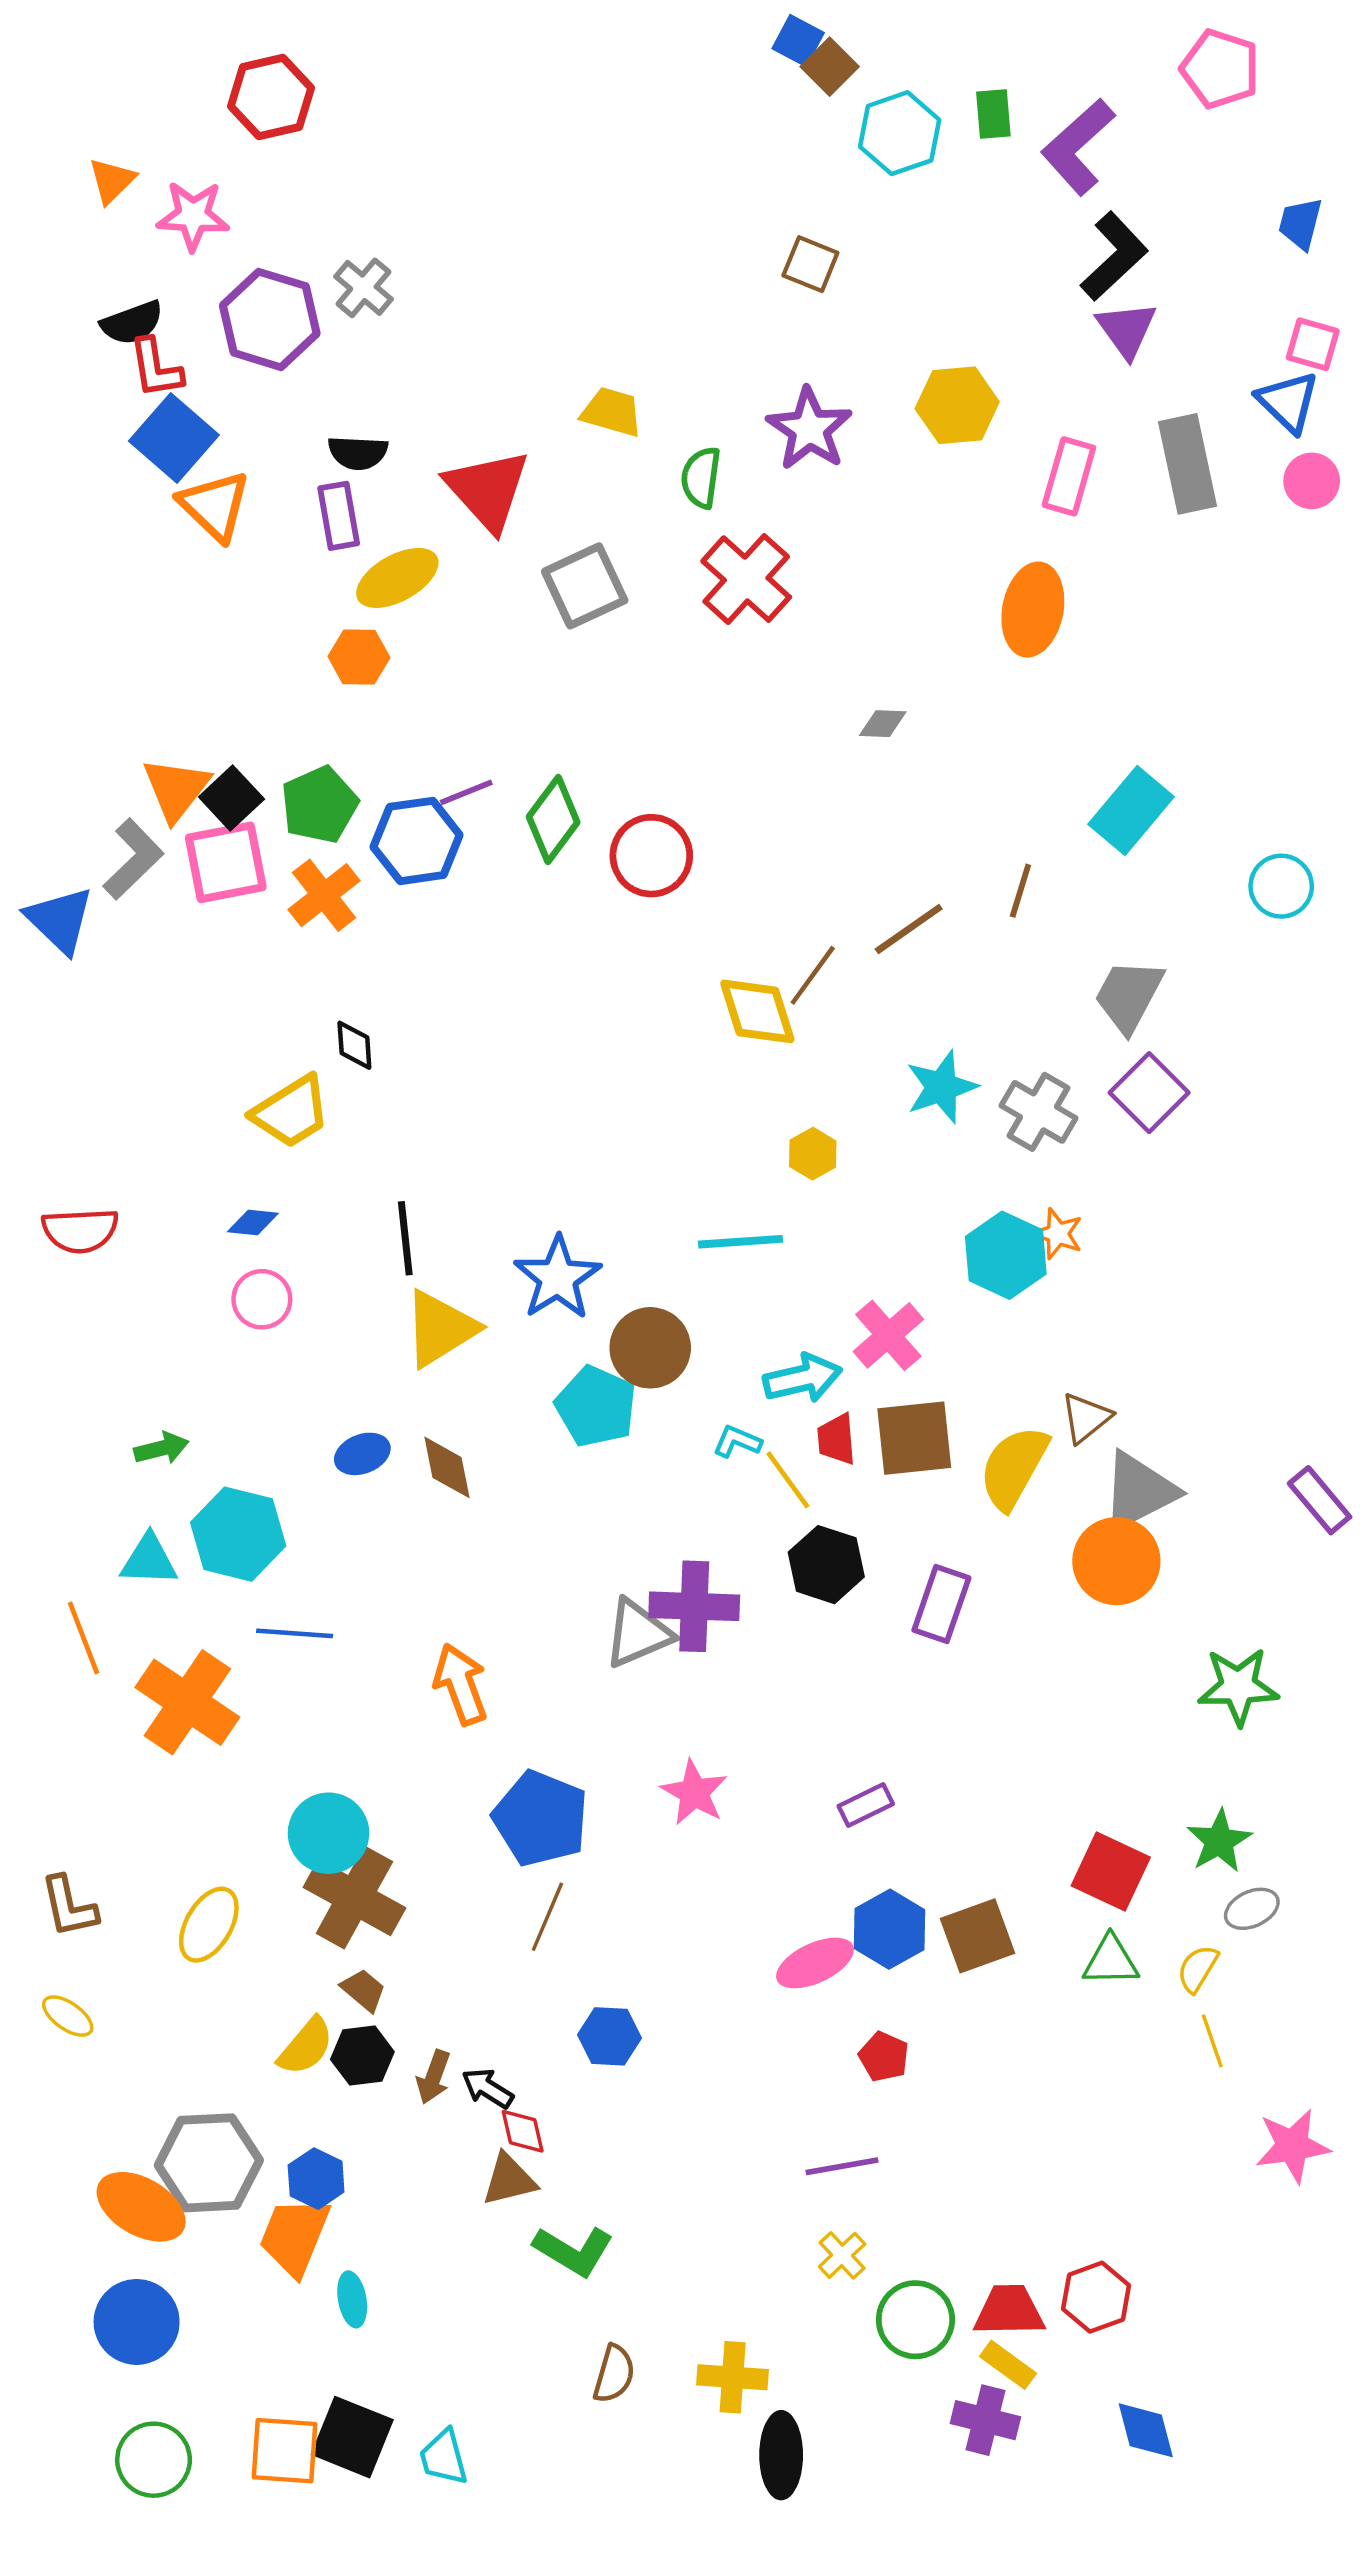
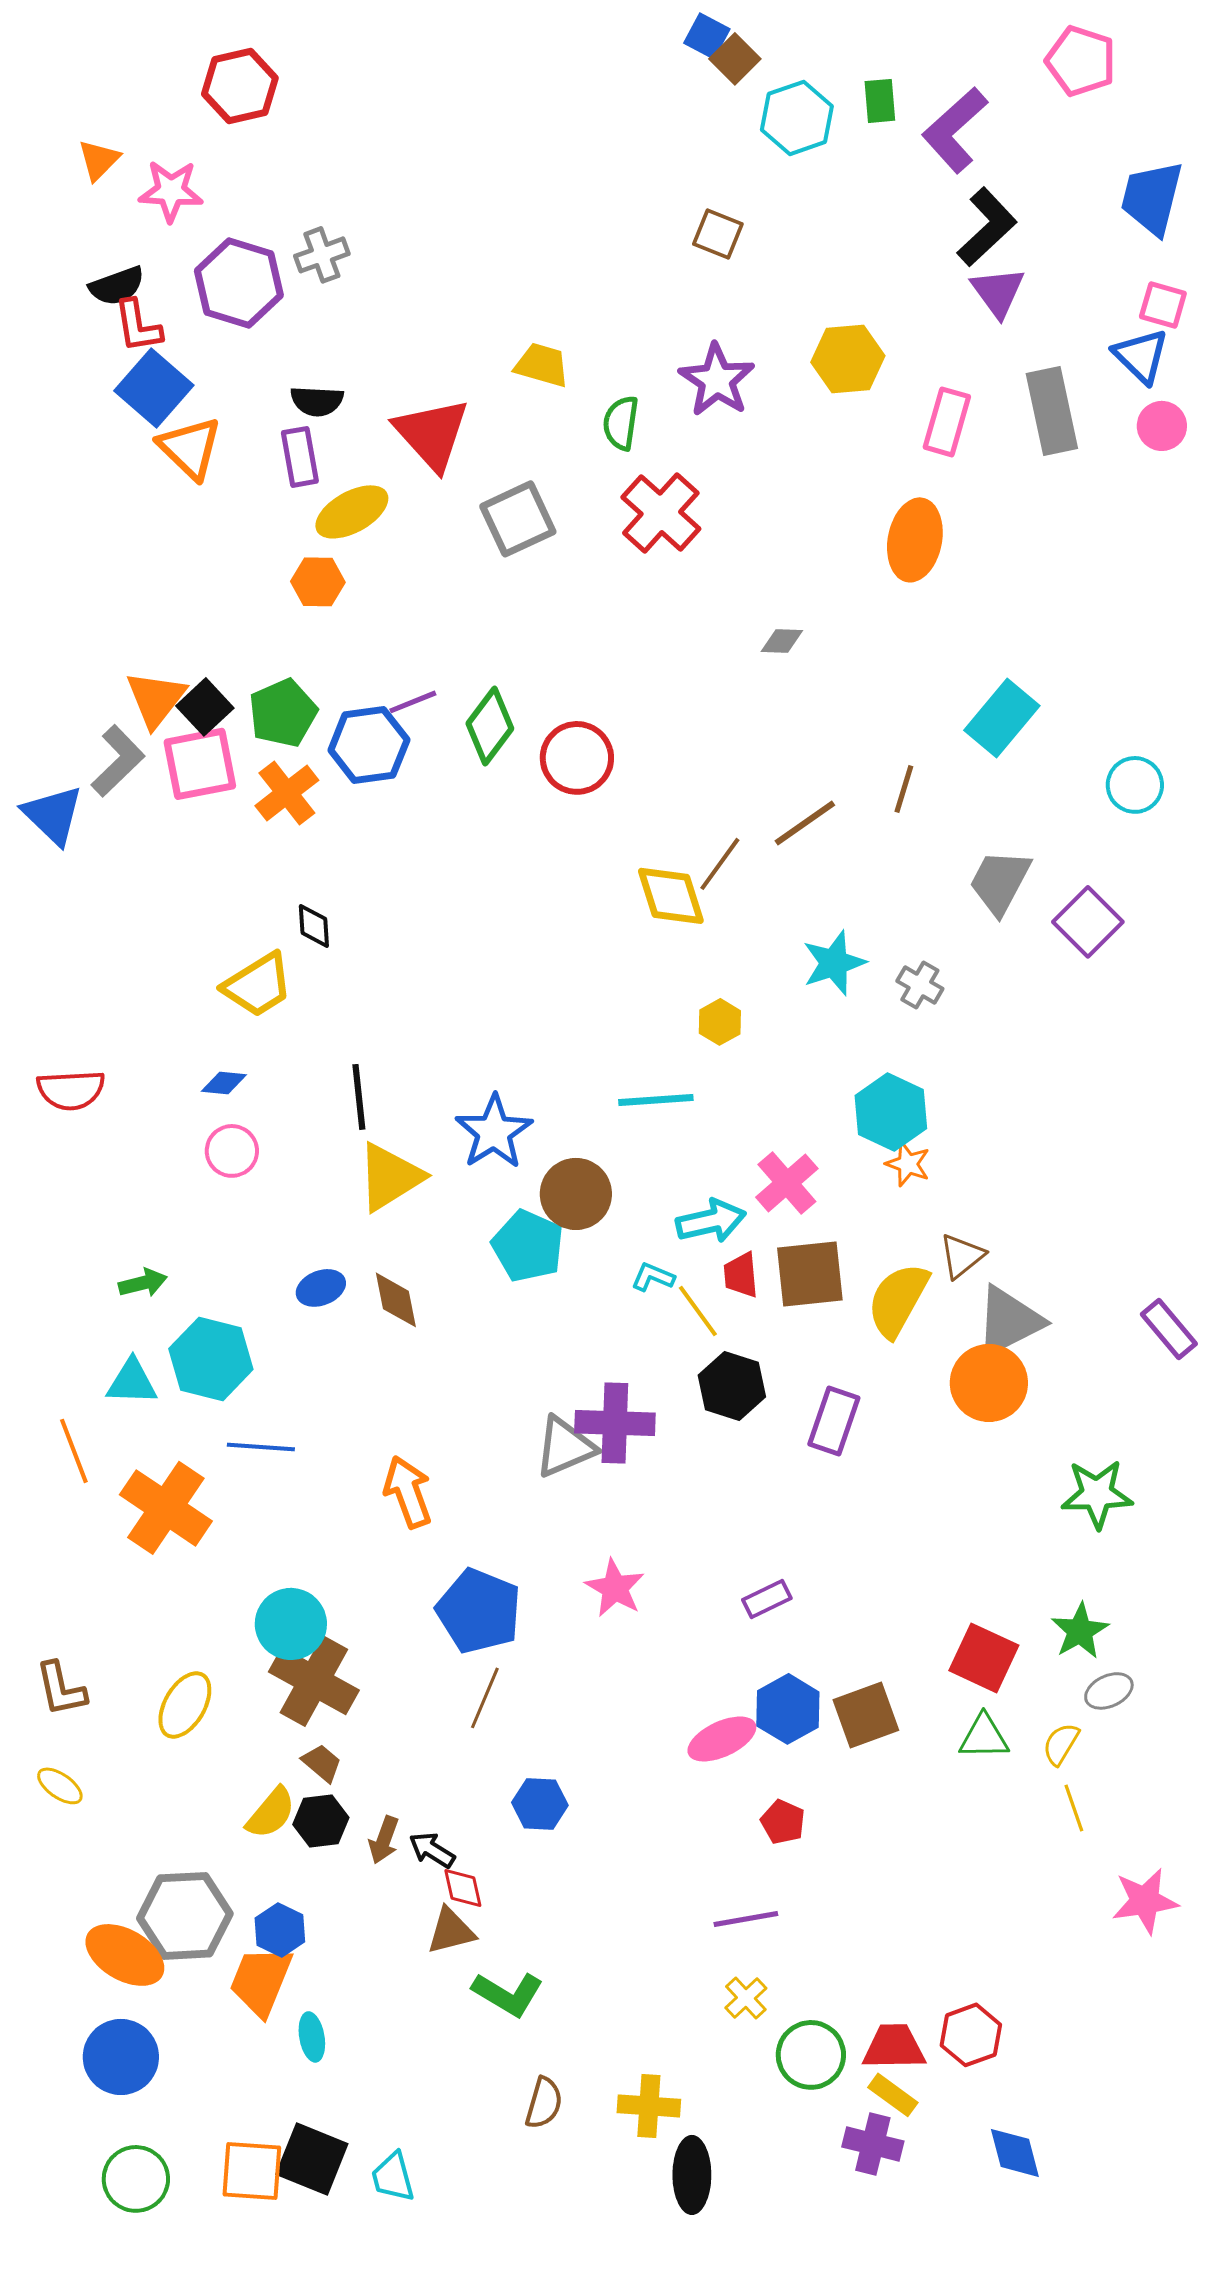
blue trapezoid: (1300, 224) -> (1152, 198), size x1.6
gray cross: (363, 288) -> (322, 255), turned 30
purple square: (1149, 1093) -> (1088, 922), moved
gray cross: (1039, 1112) -> (920, 985), size x0.7
orange star: (1058, 1234) -> (908, 1164), moved

